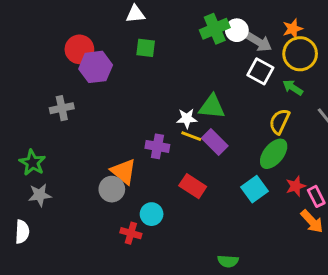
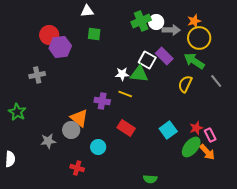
gray arrow: (259, 42) -> (171, 30), turned -30
white square: (260, 71) -> (147, 60), moved
green arrow: (293, 88) -> (194, 61), size x1.5
white star: (187, 118) -> (122, 74), moved
purple rectangle: (215, 142) -> (164, 56), moved
green ellipse: (274, 154) -> (191, 147), moved
gray star: (40, 195) -> (48, 141), moved
red cross: (131, 233) -> (77, 168), moved

